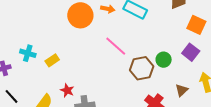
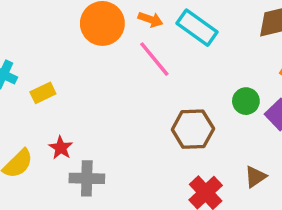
pink line: (116, 46) -> (154, 59), moved
green circle: (164, 60) -> (246, 101), moved

